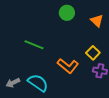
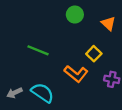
yellow square: (93, 53) -> (94, 54), moved

